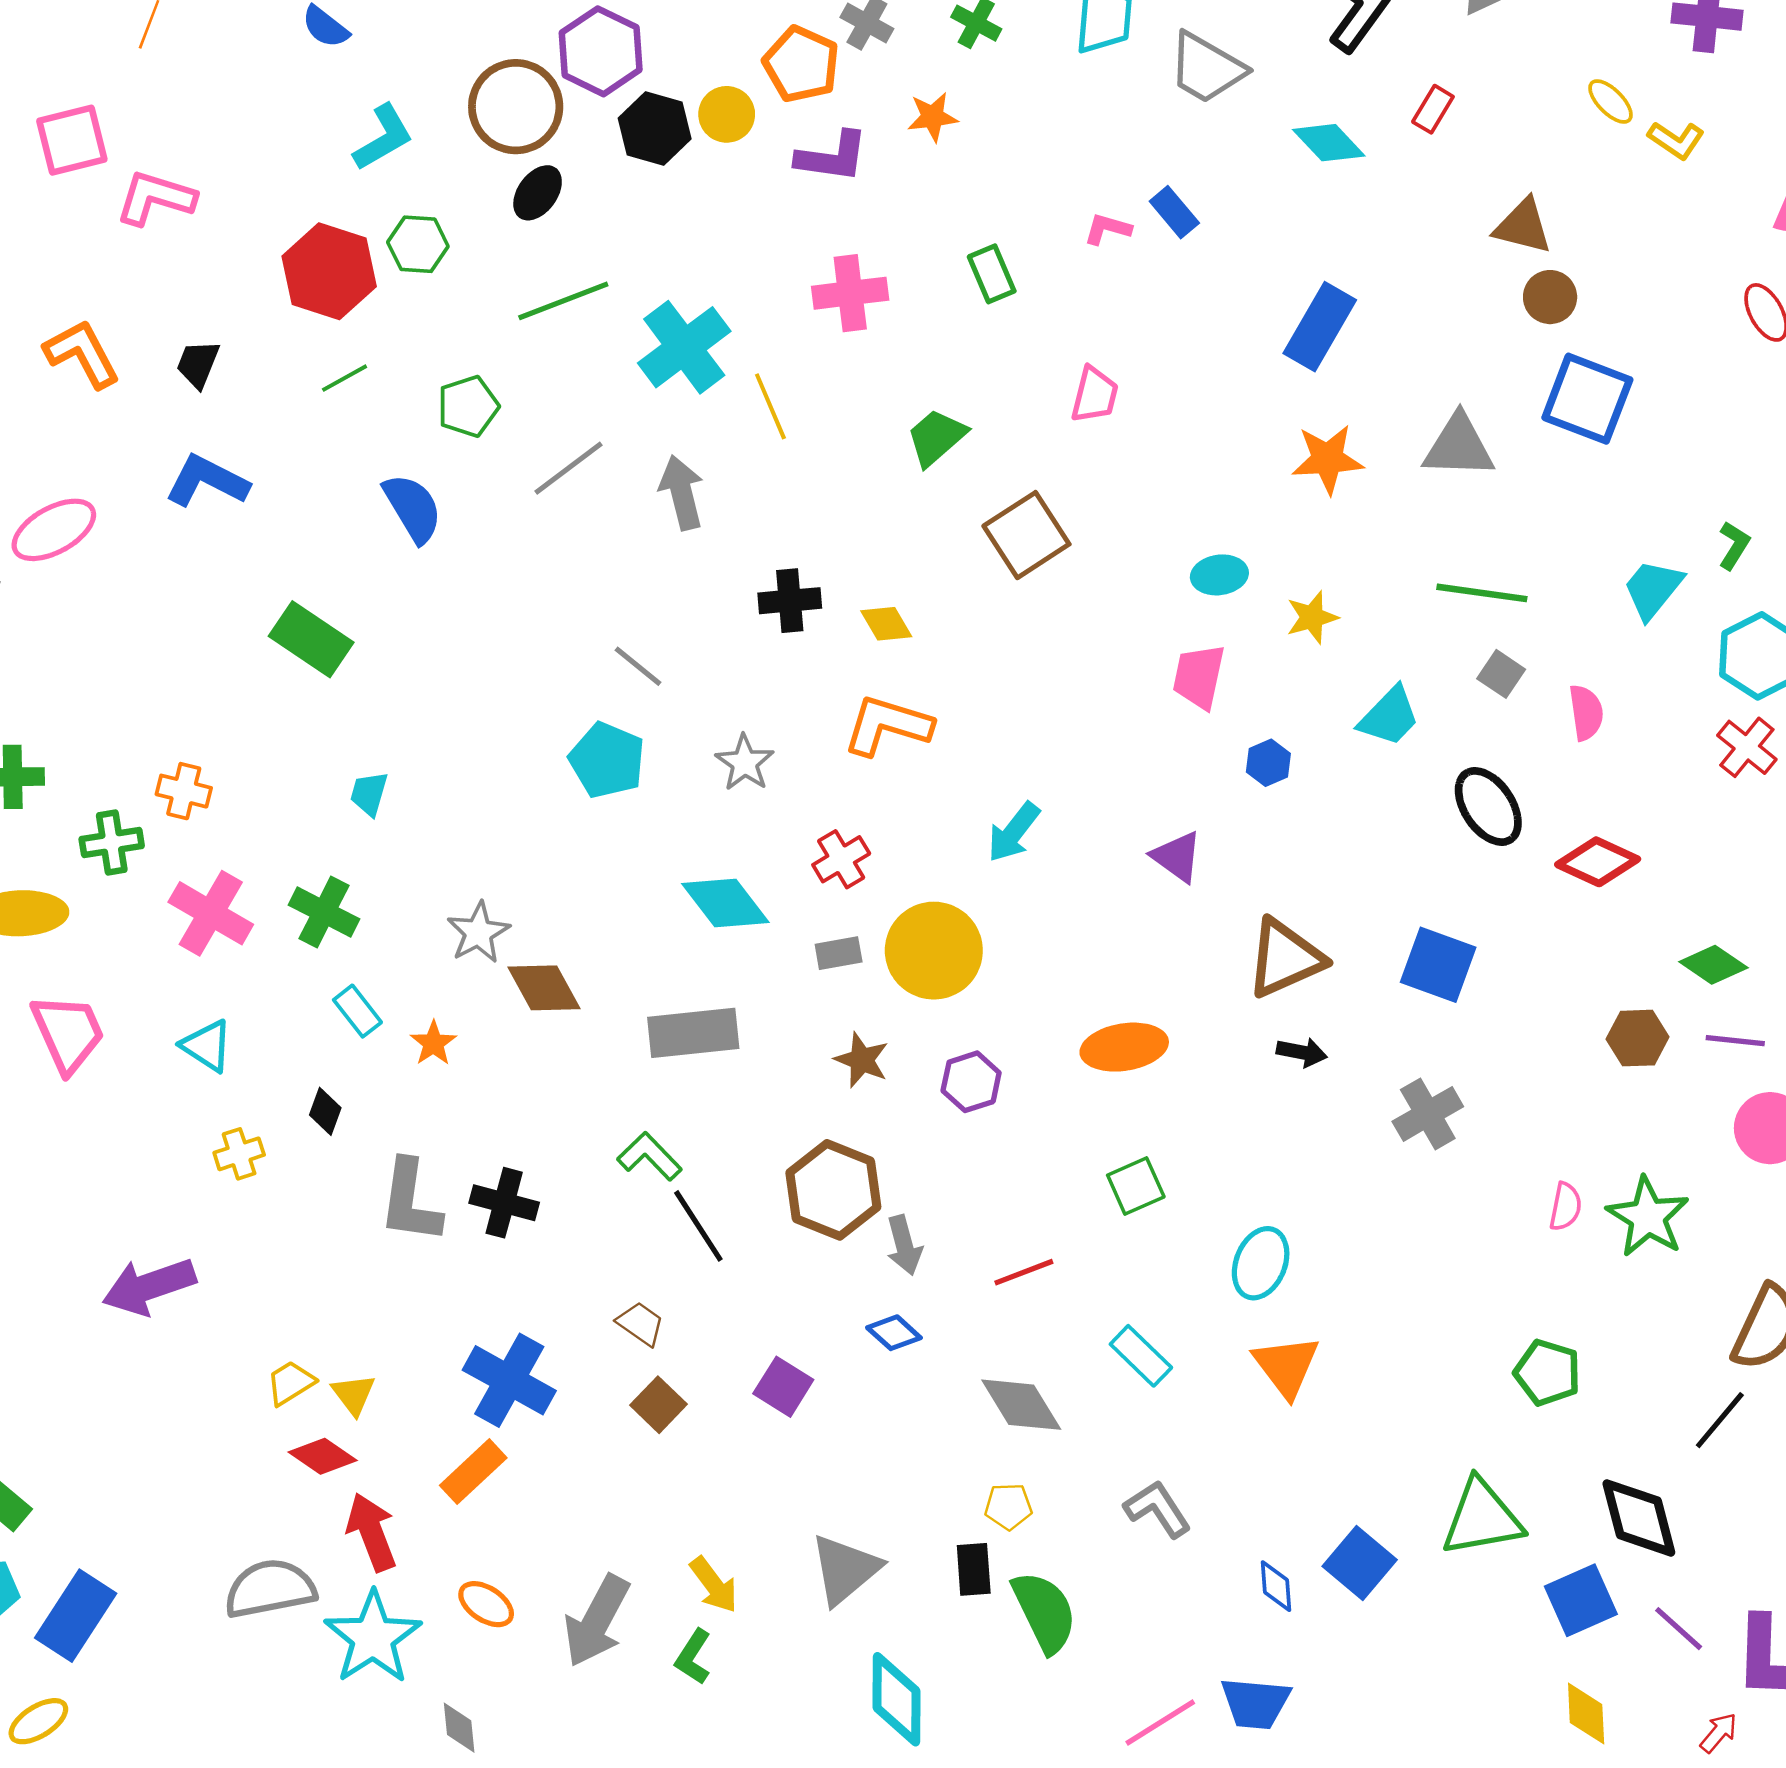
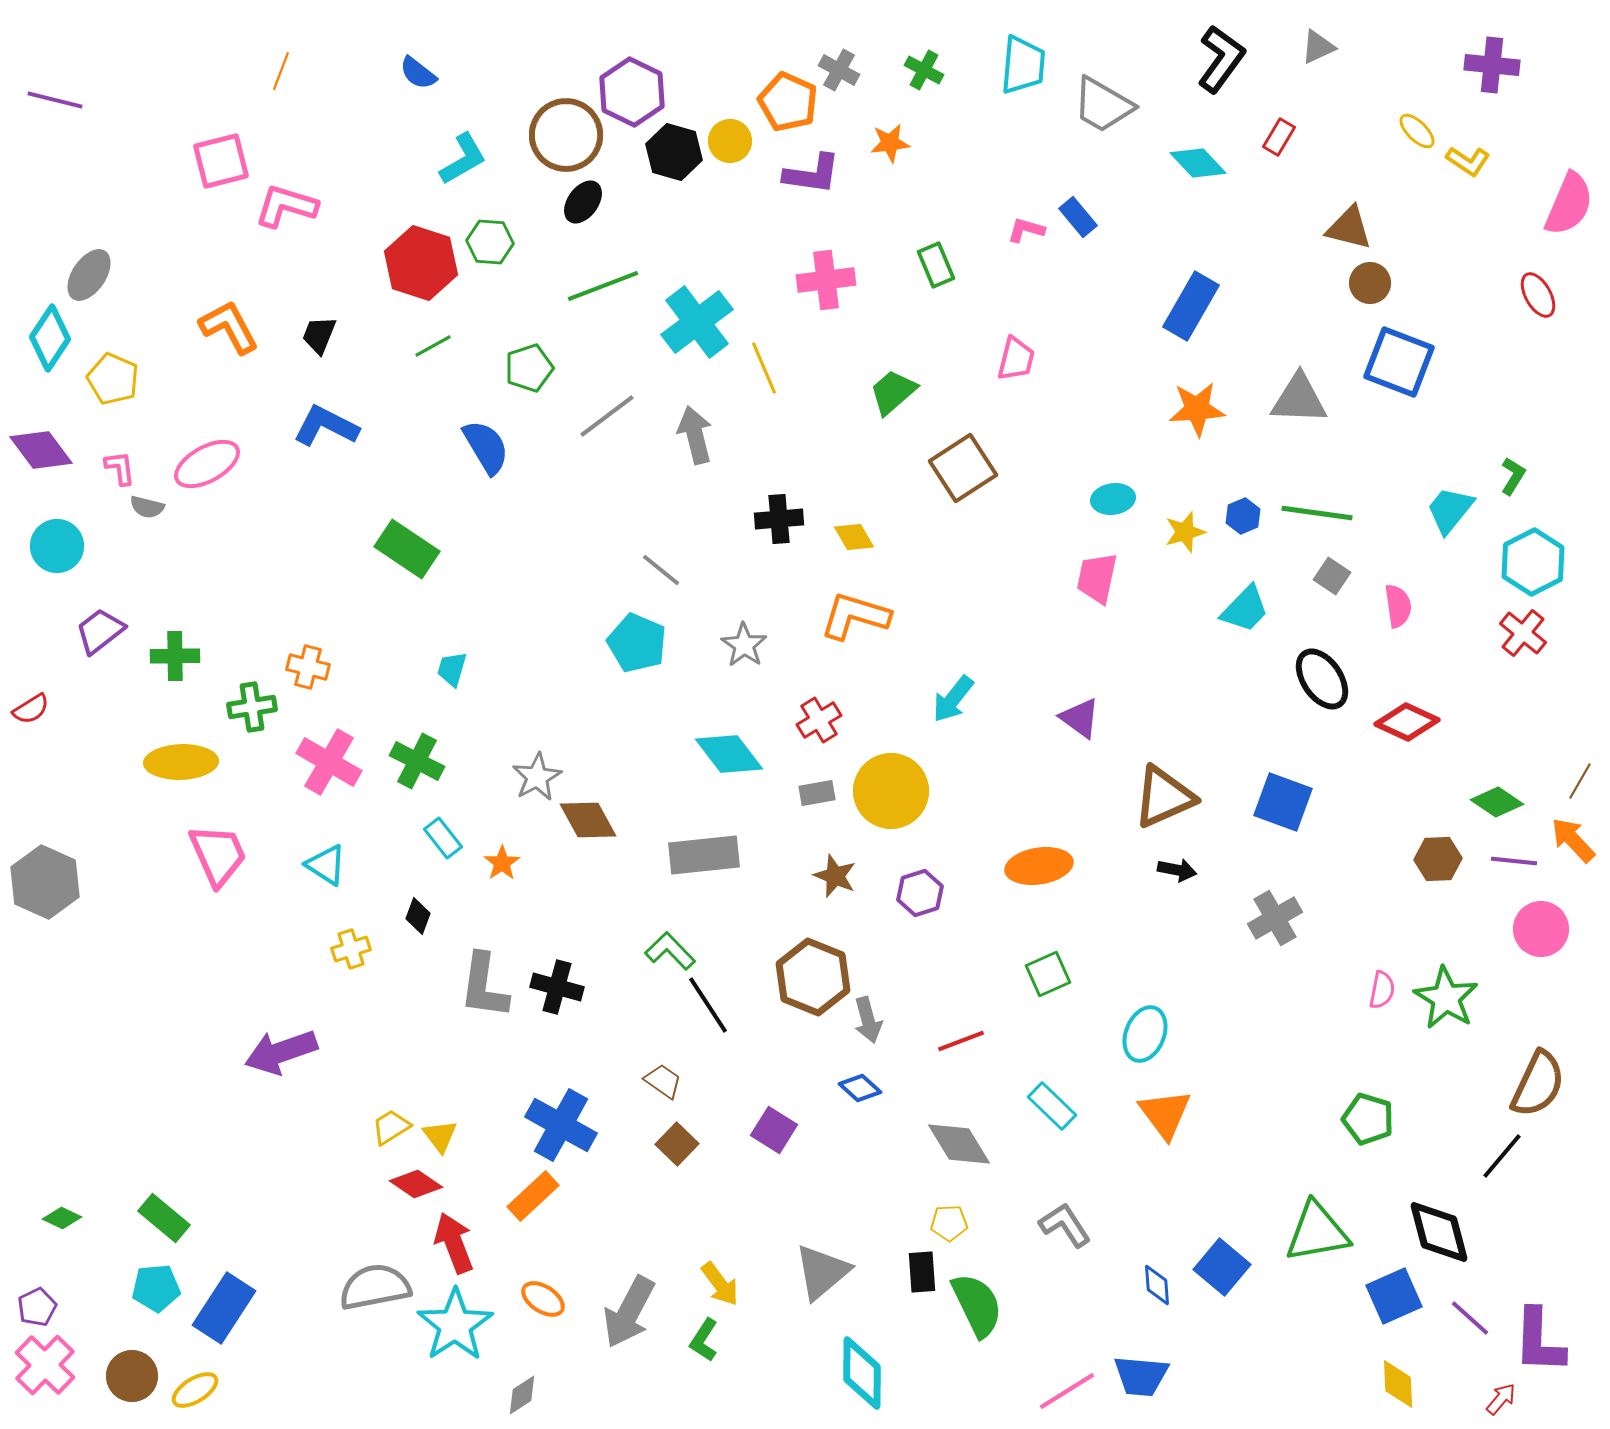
blue hexagon: (1268, 763) -> (1243, 516), moved
gray diamond: (459, 1728) -> (522, 1395), turned 63

